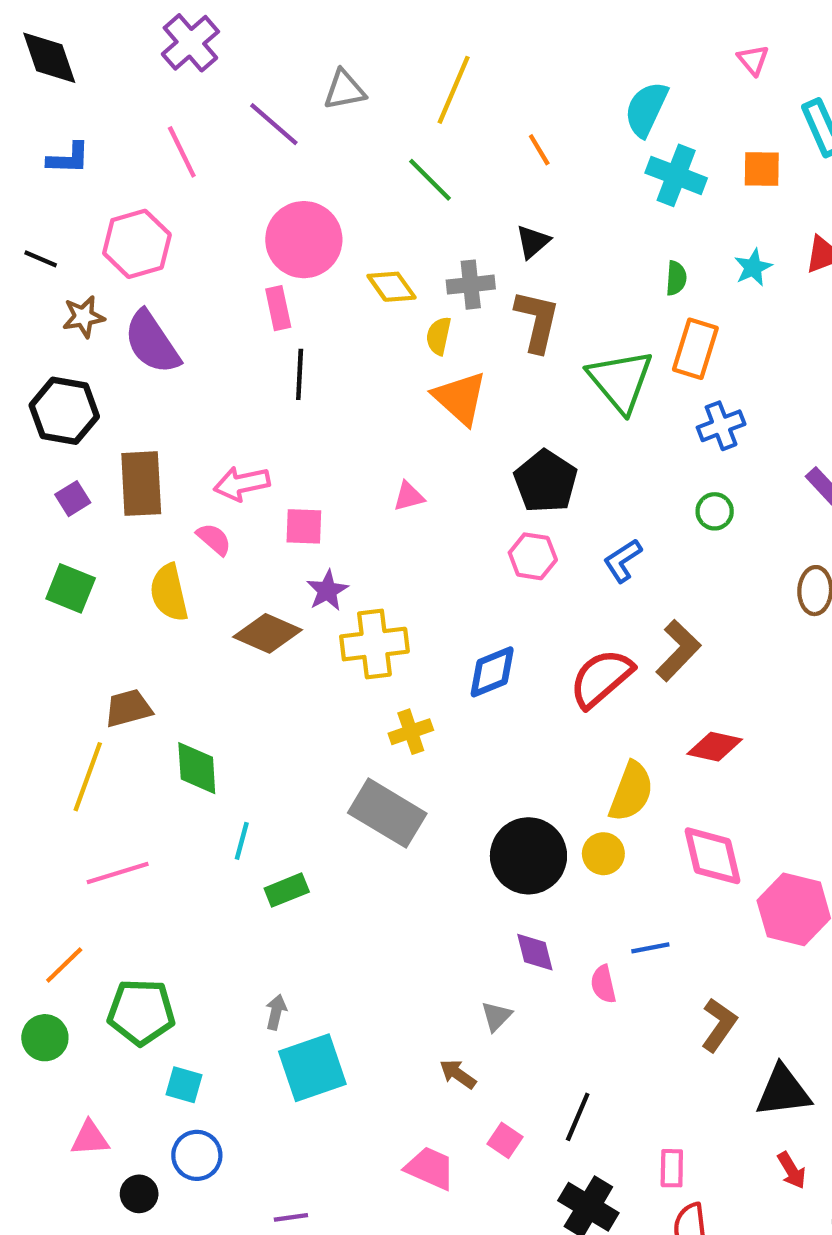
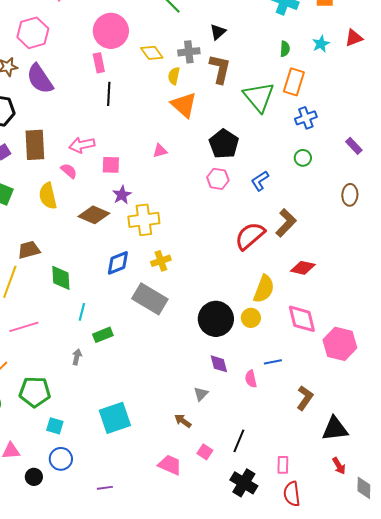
blue diamond: (492, 672) -> (118, 263), moved
gray arrow: (276, 1012) -> (77, 357), moved

